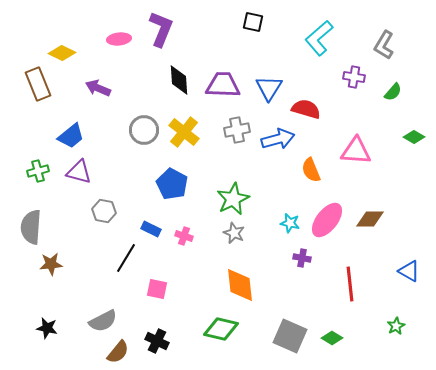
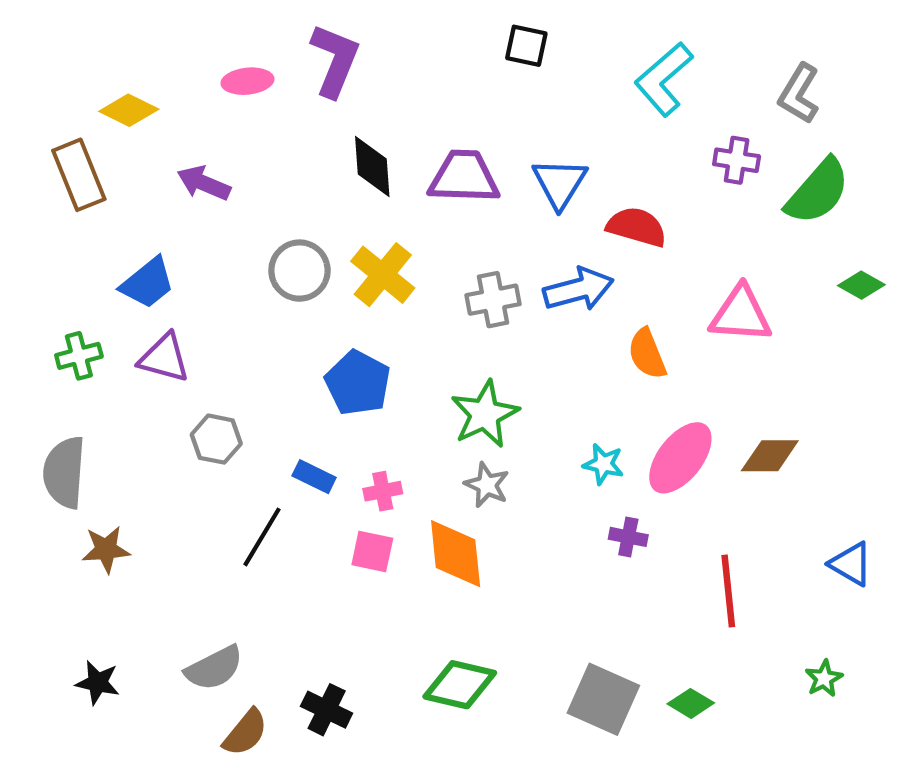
green semicircle: (393, 92) -> (818, 191), size x1.8
gray cross: (237, 130) -> (493, 300), moved
pink cross: (184, 236) -> (383, 491), turned -30
orange diamond: (240, 285) -> (456, 554), moved
pink square: (157, 289) -> (372, 551), moved

